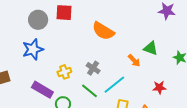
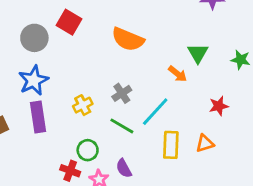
red square: (64, 13) -> (69, 22), turned 36
green triangle: (151, 48) -> (198, 53), turned 49
gray cross: (93, 68) -> (122, 93), turned 32
purple rectangle: (42, 90) -> (38, 117), moved, turned 60

